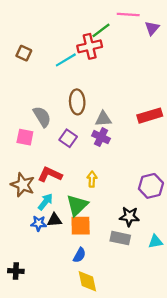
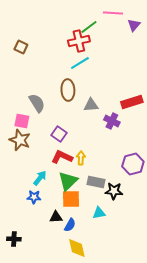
cyan line: (66, 60) -> (80, 63), moved
purple cross: (101, 137) -> (112, 121), moved
purple square: (68, 138) -> (59, 134), moved
red L-shape: (50, 175) -> (62, 157), moved
brown star: (23, 185) -> (20, 140), moved
black triangle: (54, 220) -> (56, 217), moved
gray rectangle: (120, 238) -> (96, 182), moved
cyan triangle: (155, 241) -> (99, 213), moved

